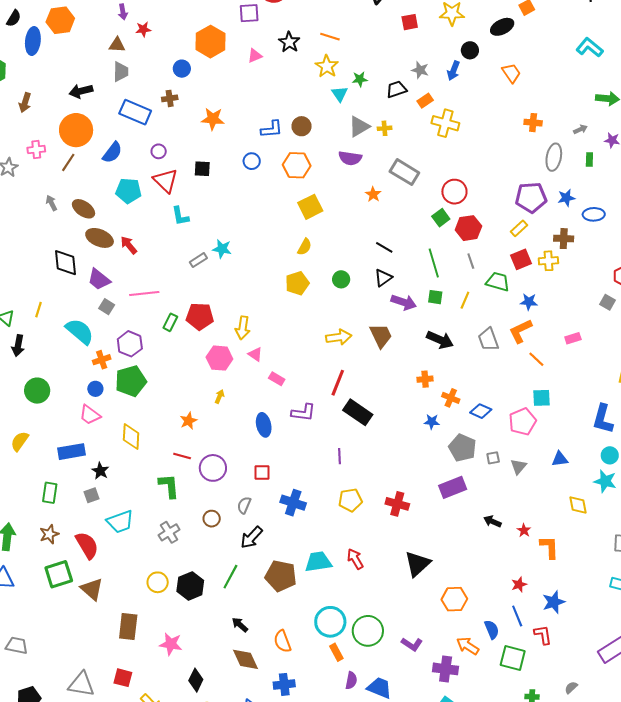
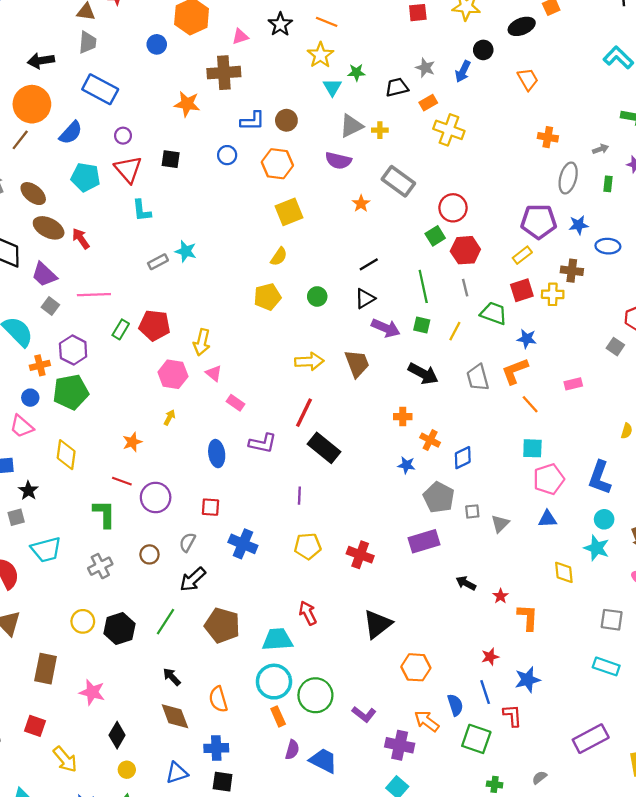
brown cross: (170, 98) -> (224, 73), moved, size x1.8
black line: (384, 247) -> (369, 264), turned -66
blue diamond: (481, 411) -> (463, 458), turned -55
pink pentagon: (523, 422) -> (549, 479), moved
cyan trapezoid: (318, 562) -> (277, 639), moved

